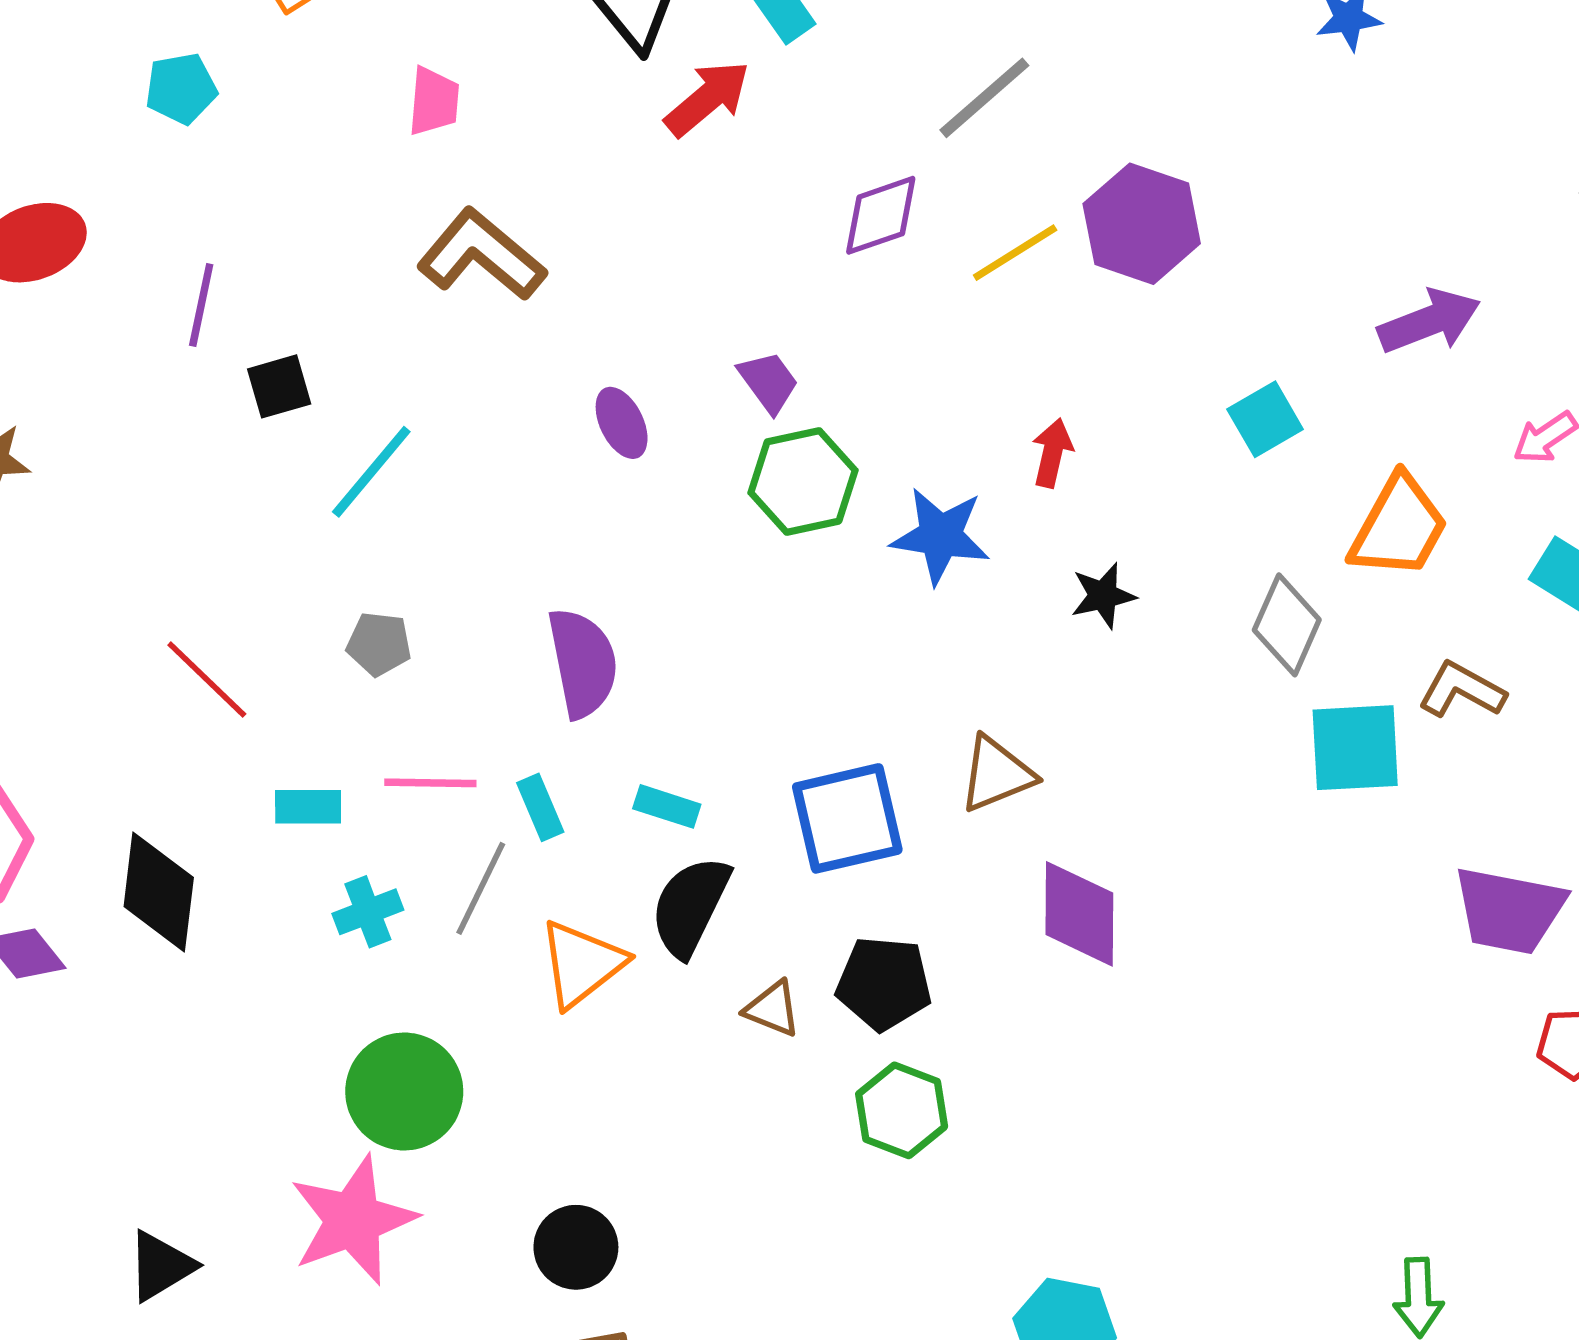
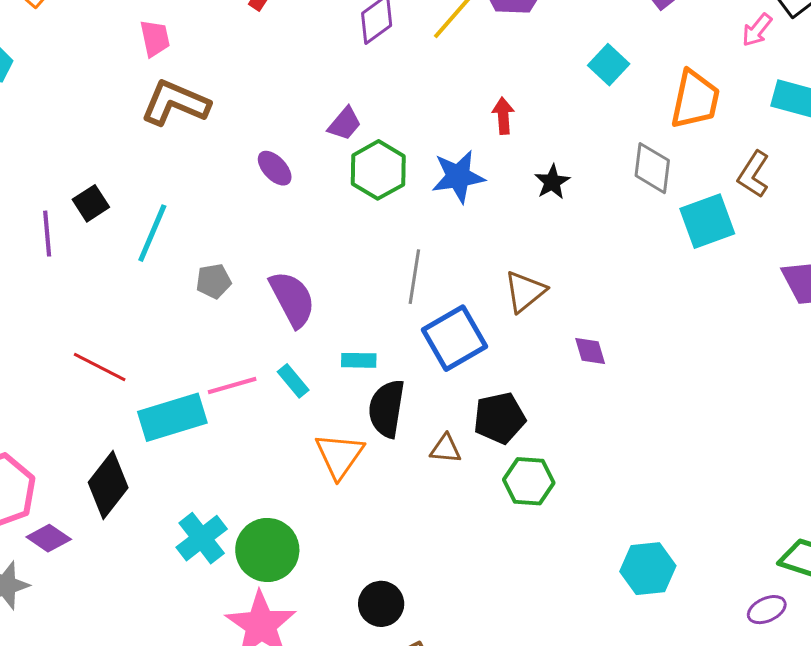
pink trapezoid: (434, 101) -> (155, 38), moved
purple line: (201, 305) -> (47, 234), moved
purple trapezoid: (768, 382) -> (345, 124), turned 93
gray pentagon: (379, 644) -> (214, 281), moved
brown L-shape: (1462, 690) -> (753, 174), turned -69
cyan rectangle: (308, 807) -> (172, 417), size x1.8
gray line: (481, 888) -> (414, 277), moved
black diamond: (159, 892) -> (108, 485), turned 48
cyan cross: (368, 912) -> (202, 538), moved, size x1.4
purple diamond: (1079, 914) -> (590, 351), size x0.6

